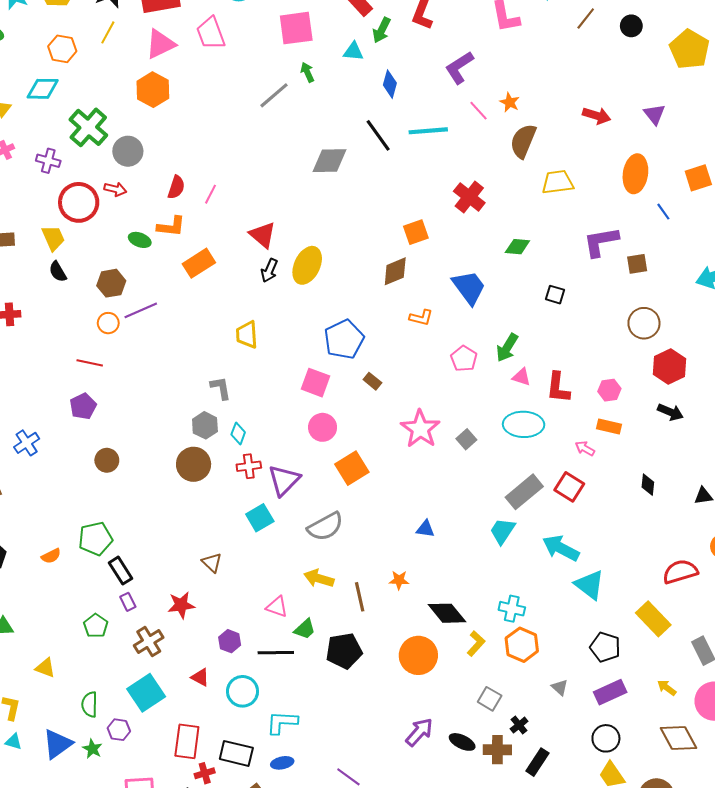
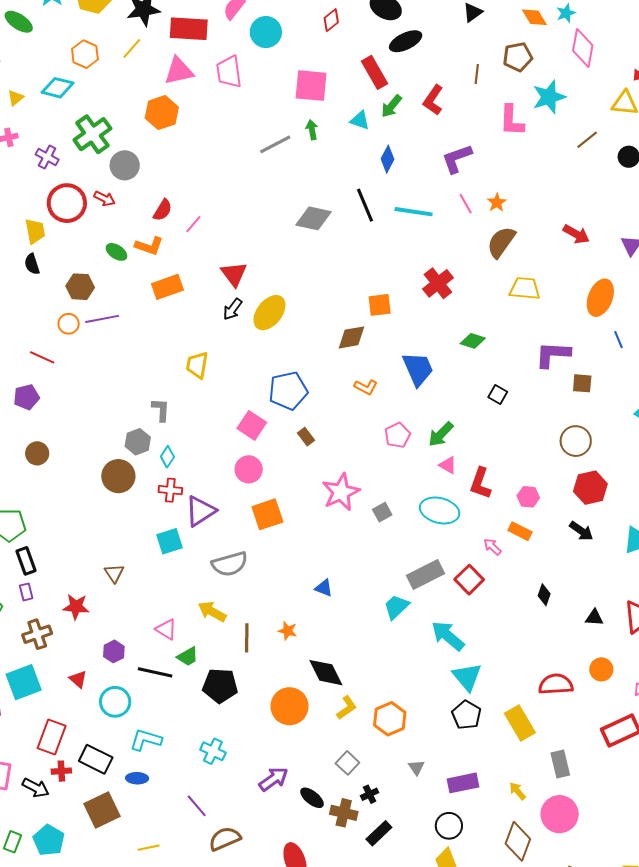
cyan cross: (512, 609) -> (213, 751), moved
black pentagon: (605, 647) -> (466, 715), moved
brown diamond: (679, 738) -> (518, 841), turned 36

